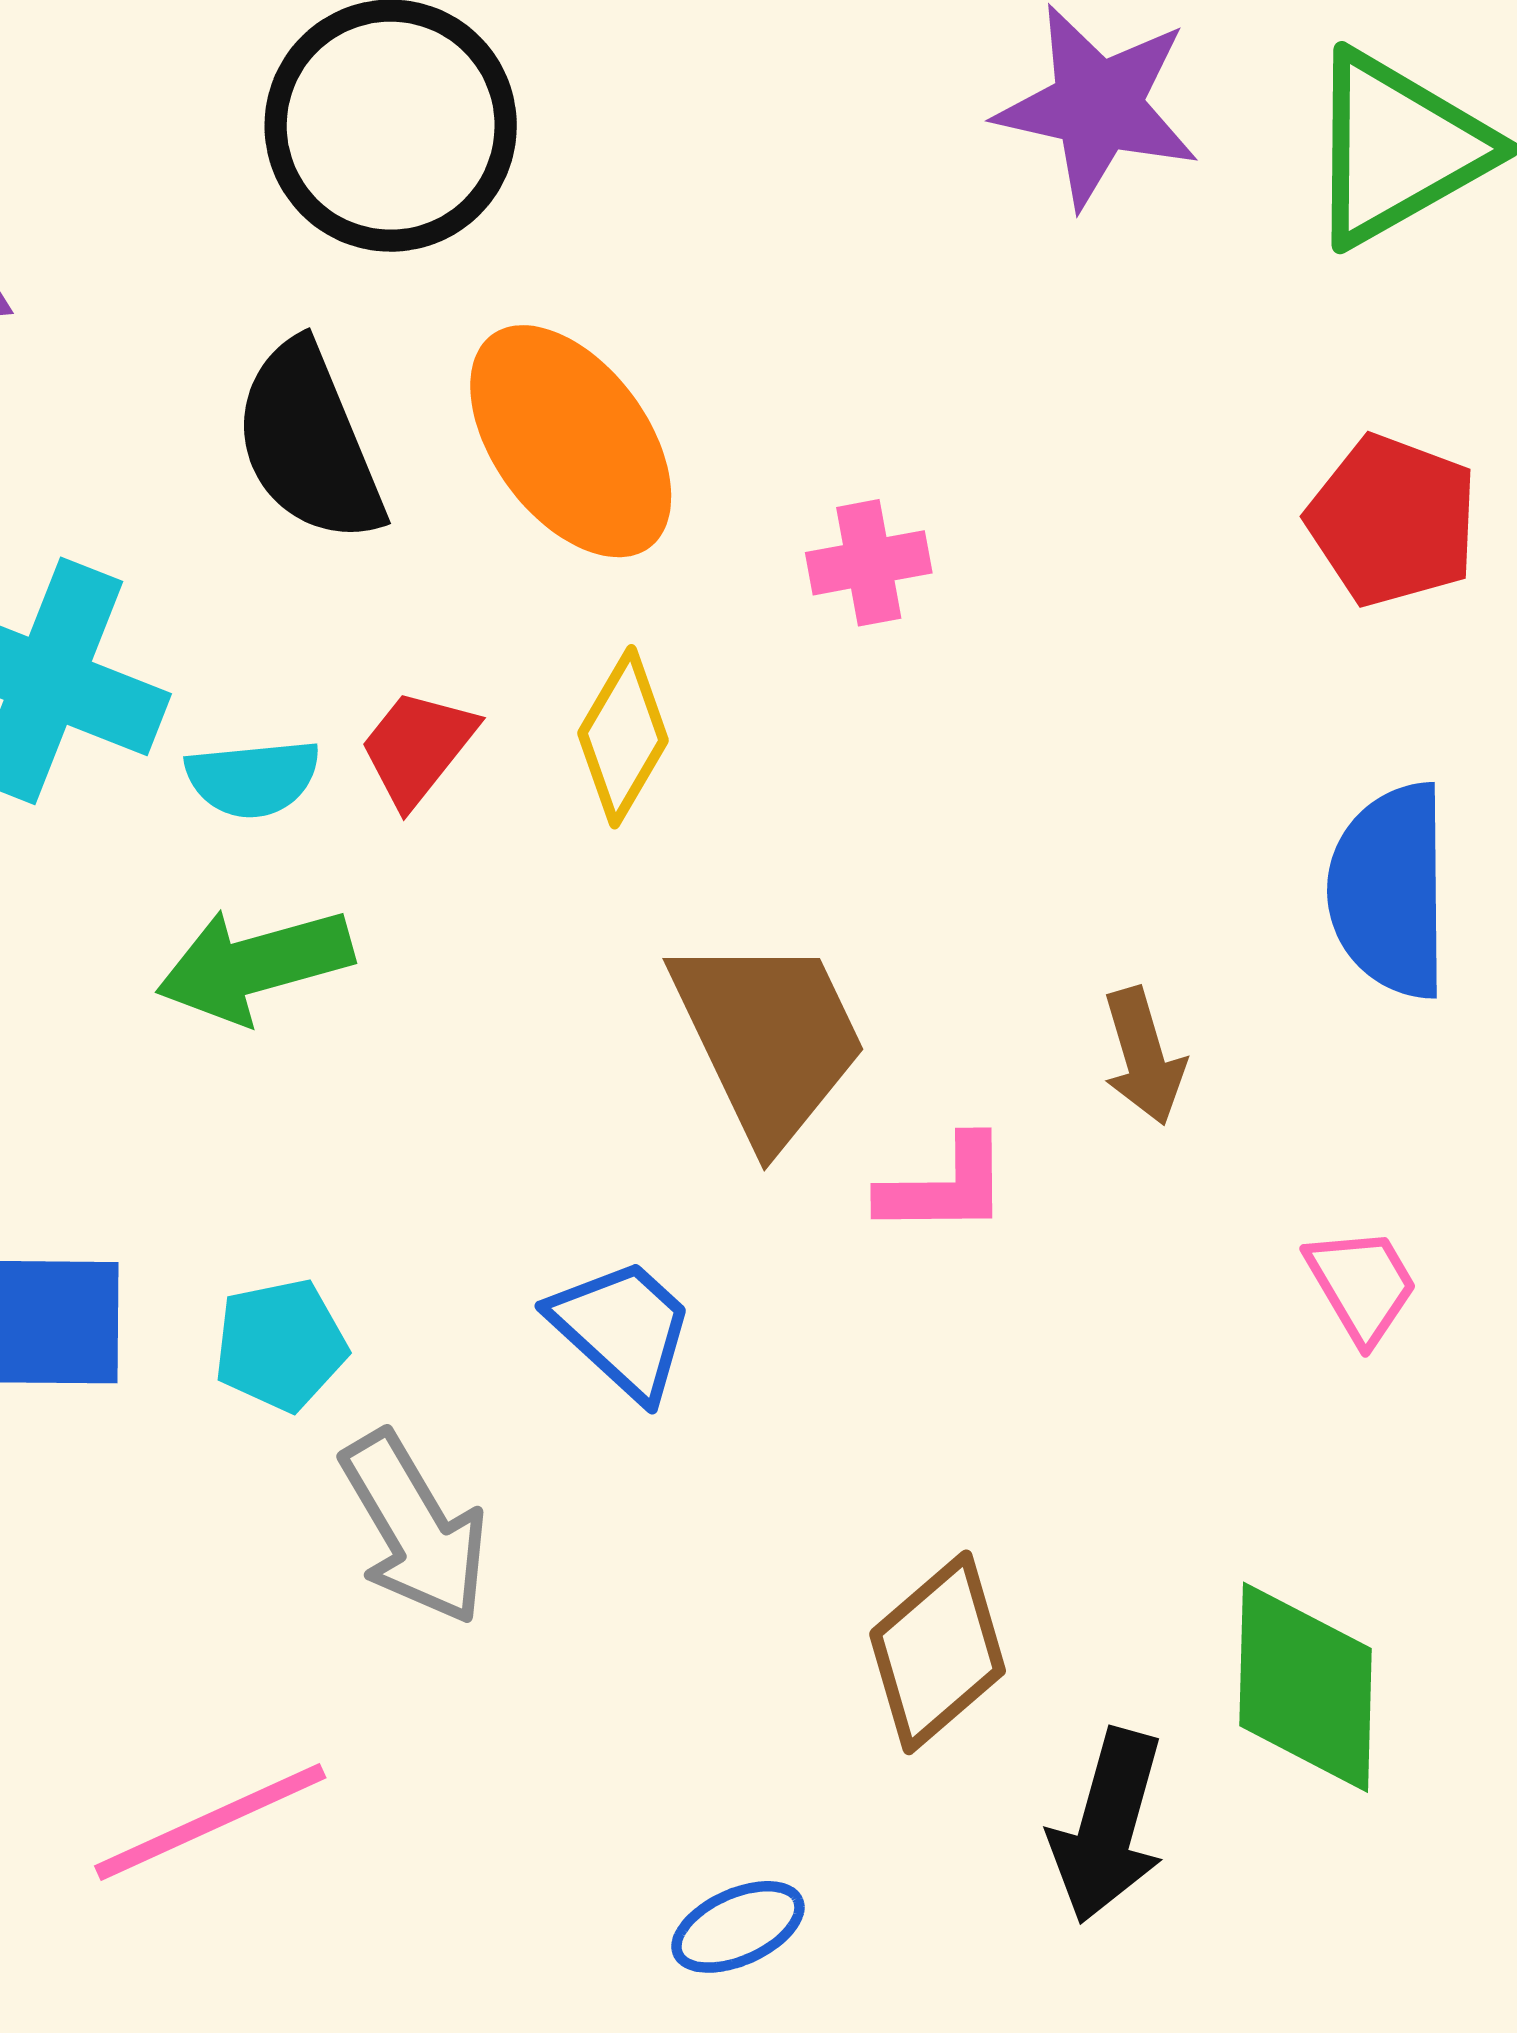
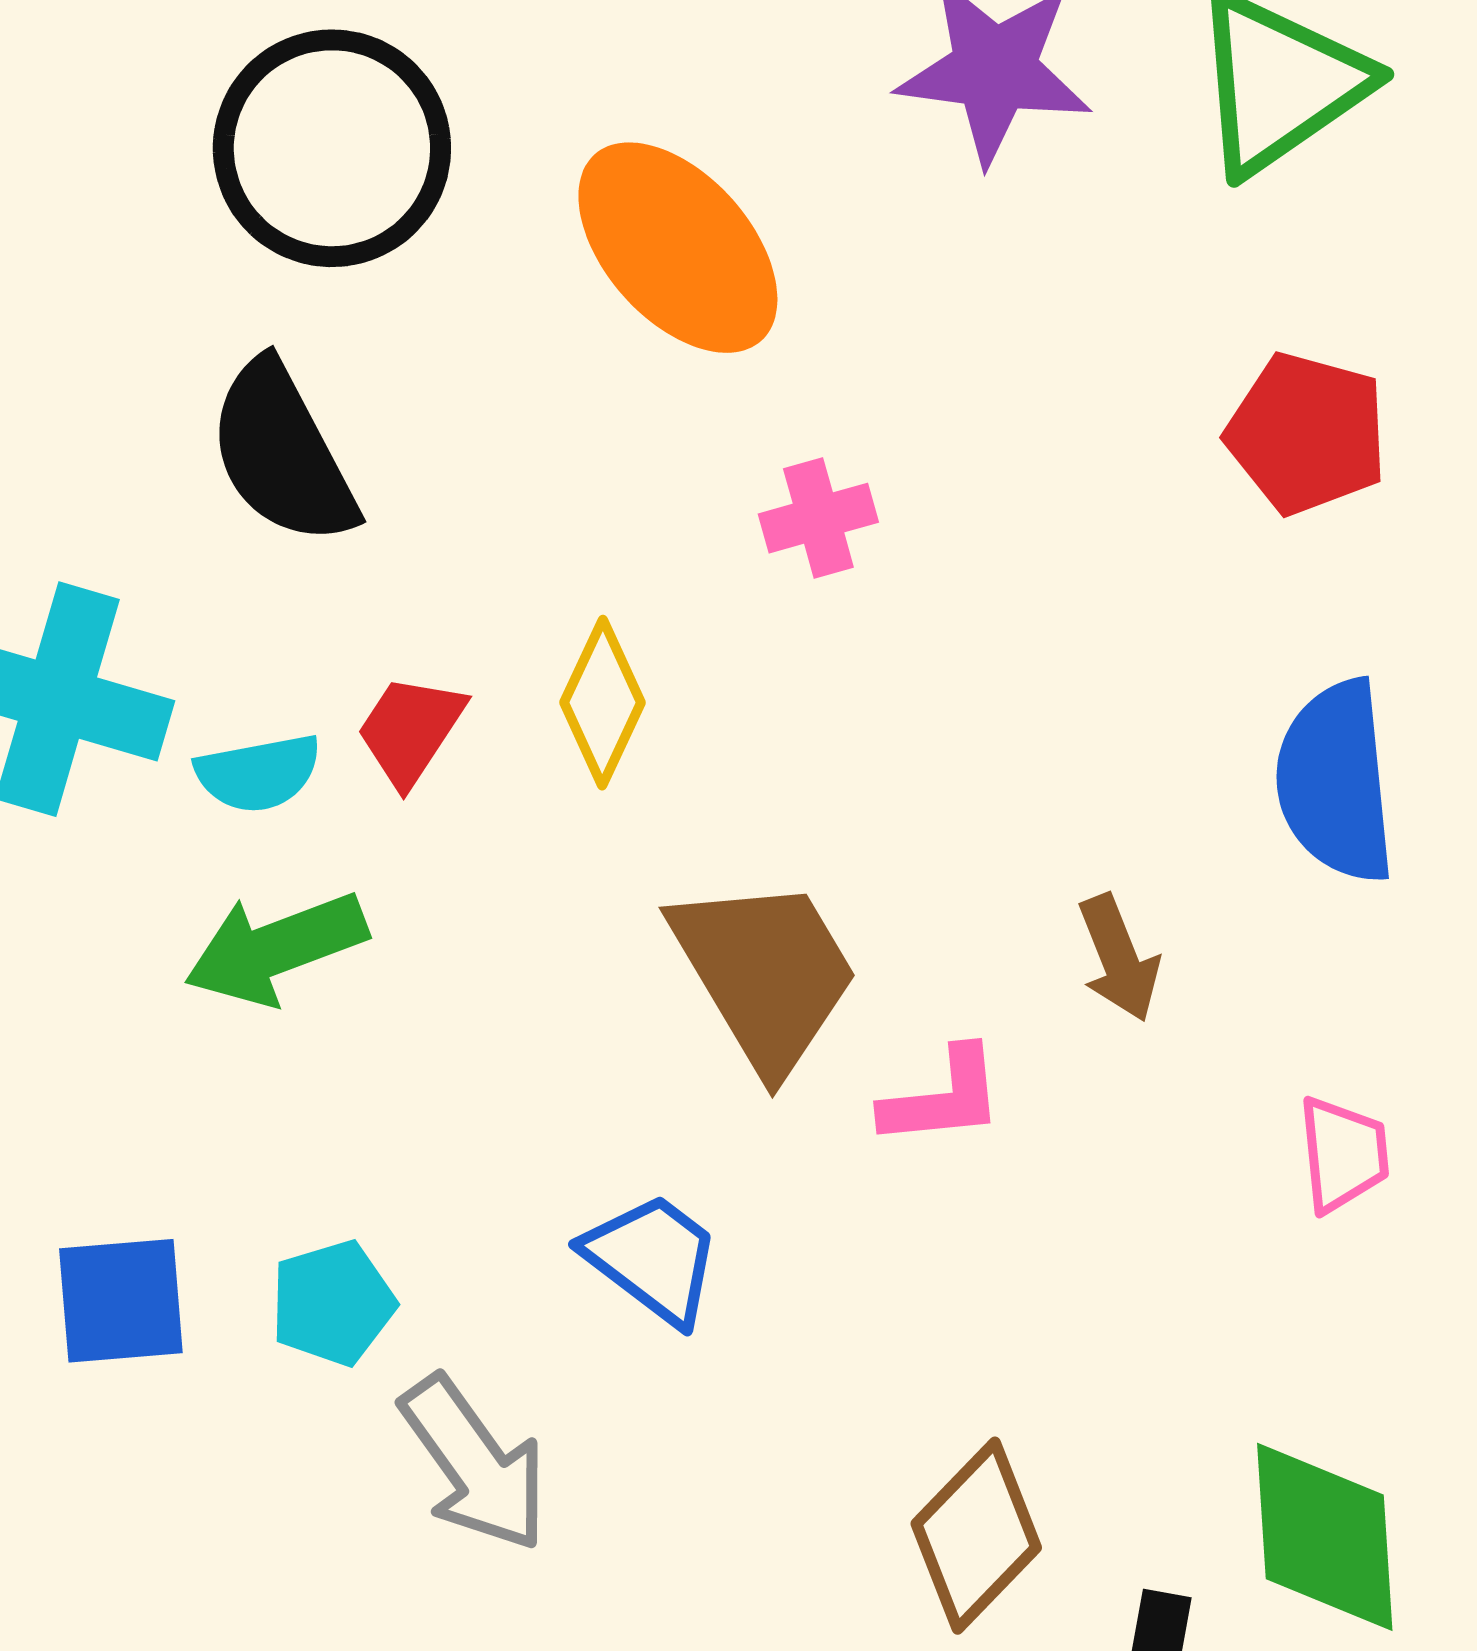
orange ellipse: (571, 441) -> (678, 248), moved
pink trapezoid: (1362, 1285) -> (1343, 1154), turned 30

